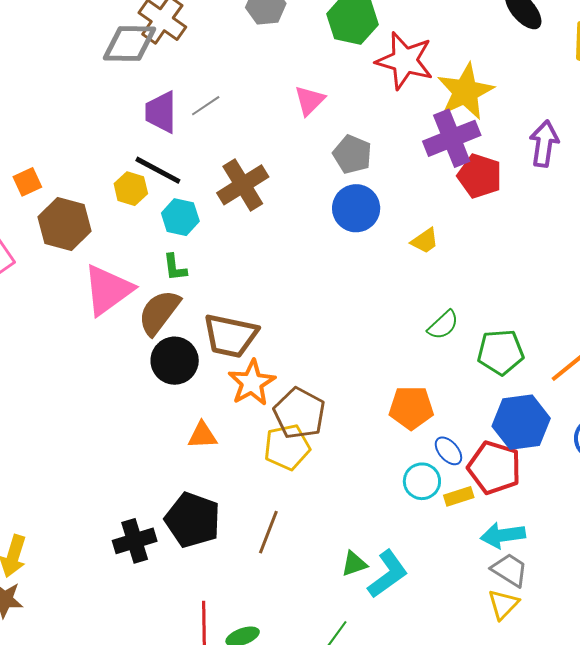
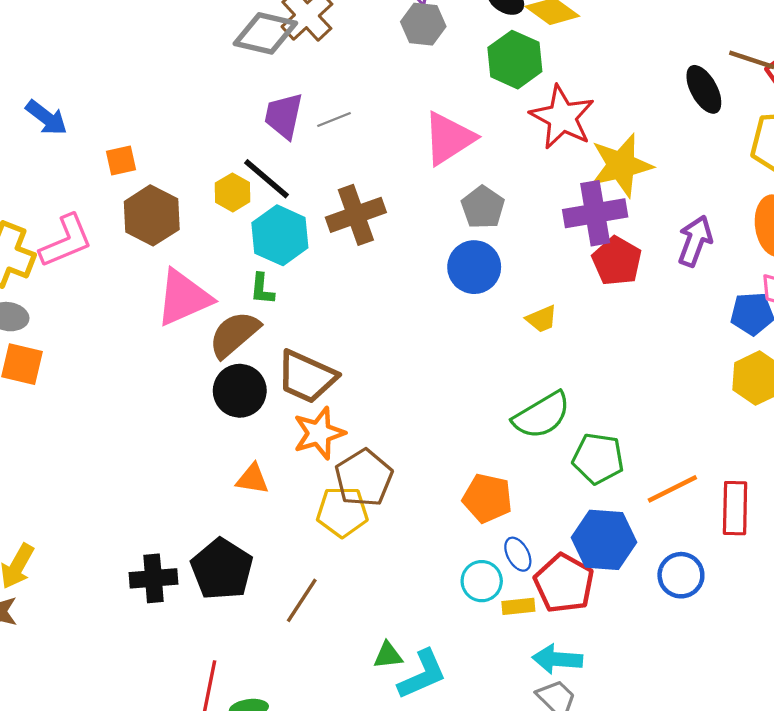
pink triangle: (310, 100) -> (449, 138), size x1.6
cyan hexagon: (180, 217) -> (280, 235), size x1.4
green semicircle: (443, 325) -> (542, 415), size x1.6

